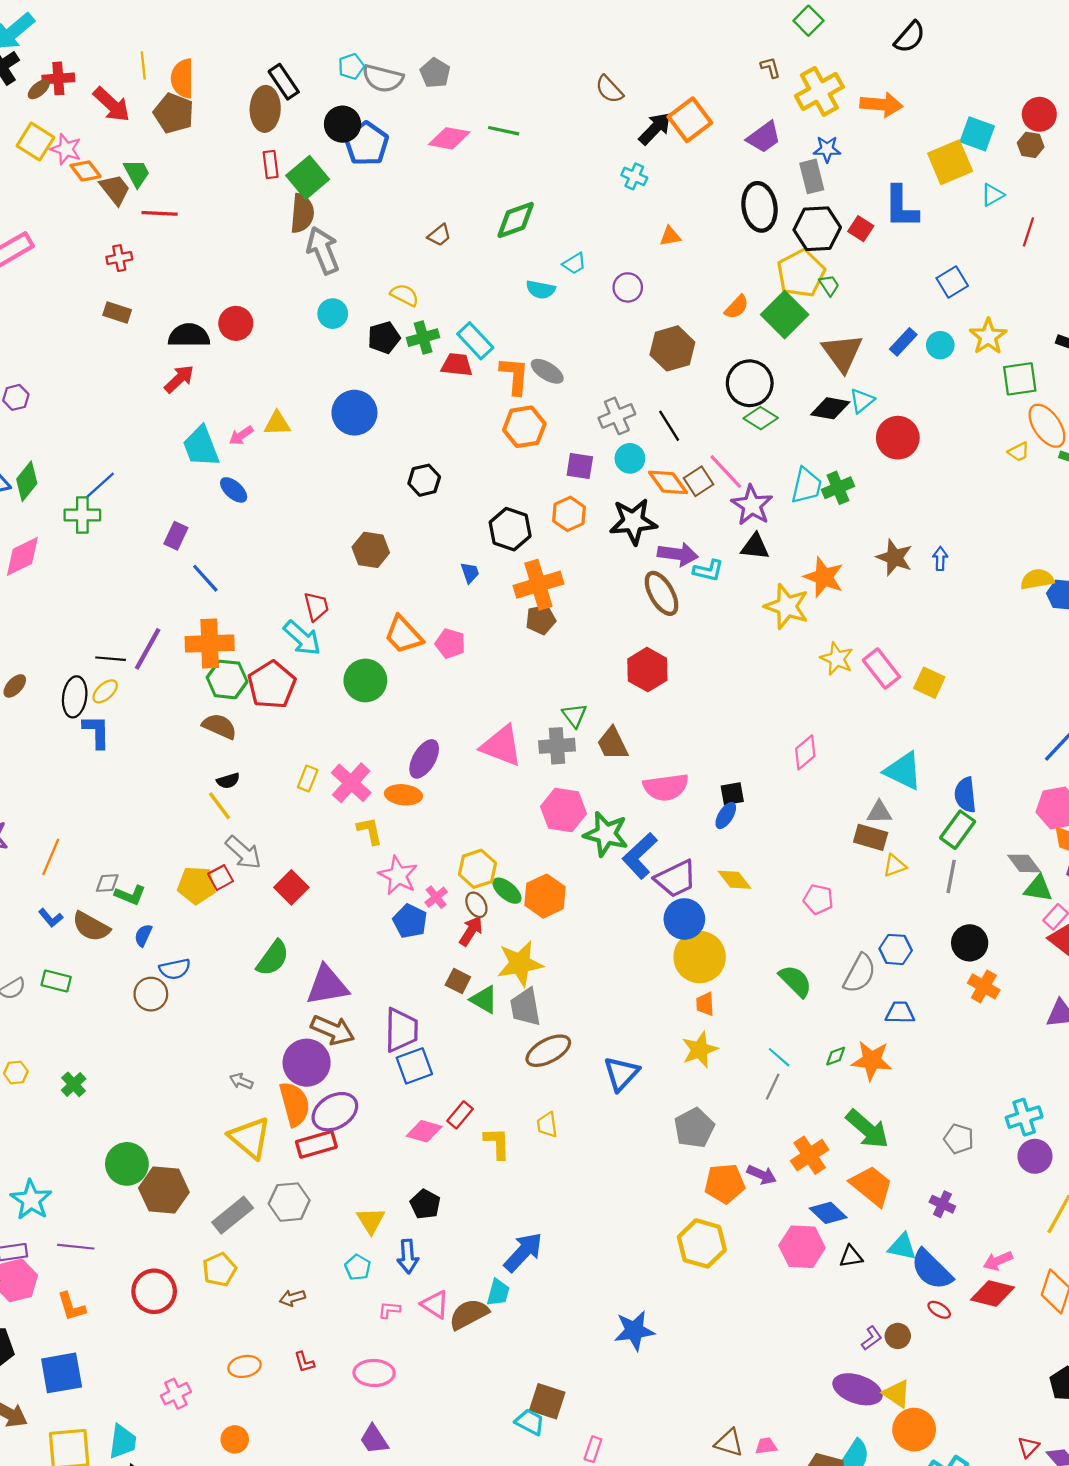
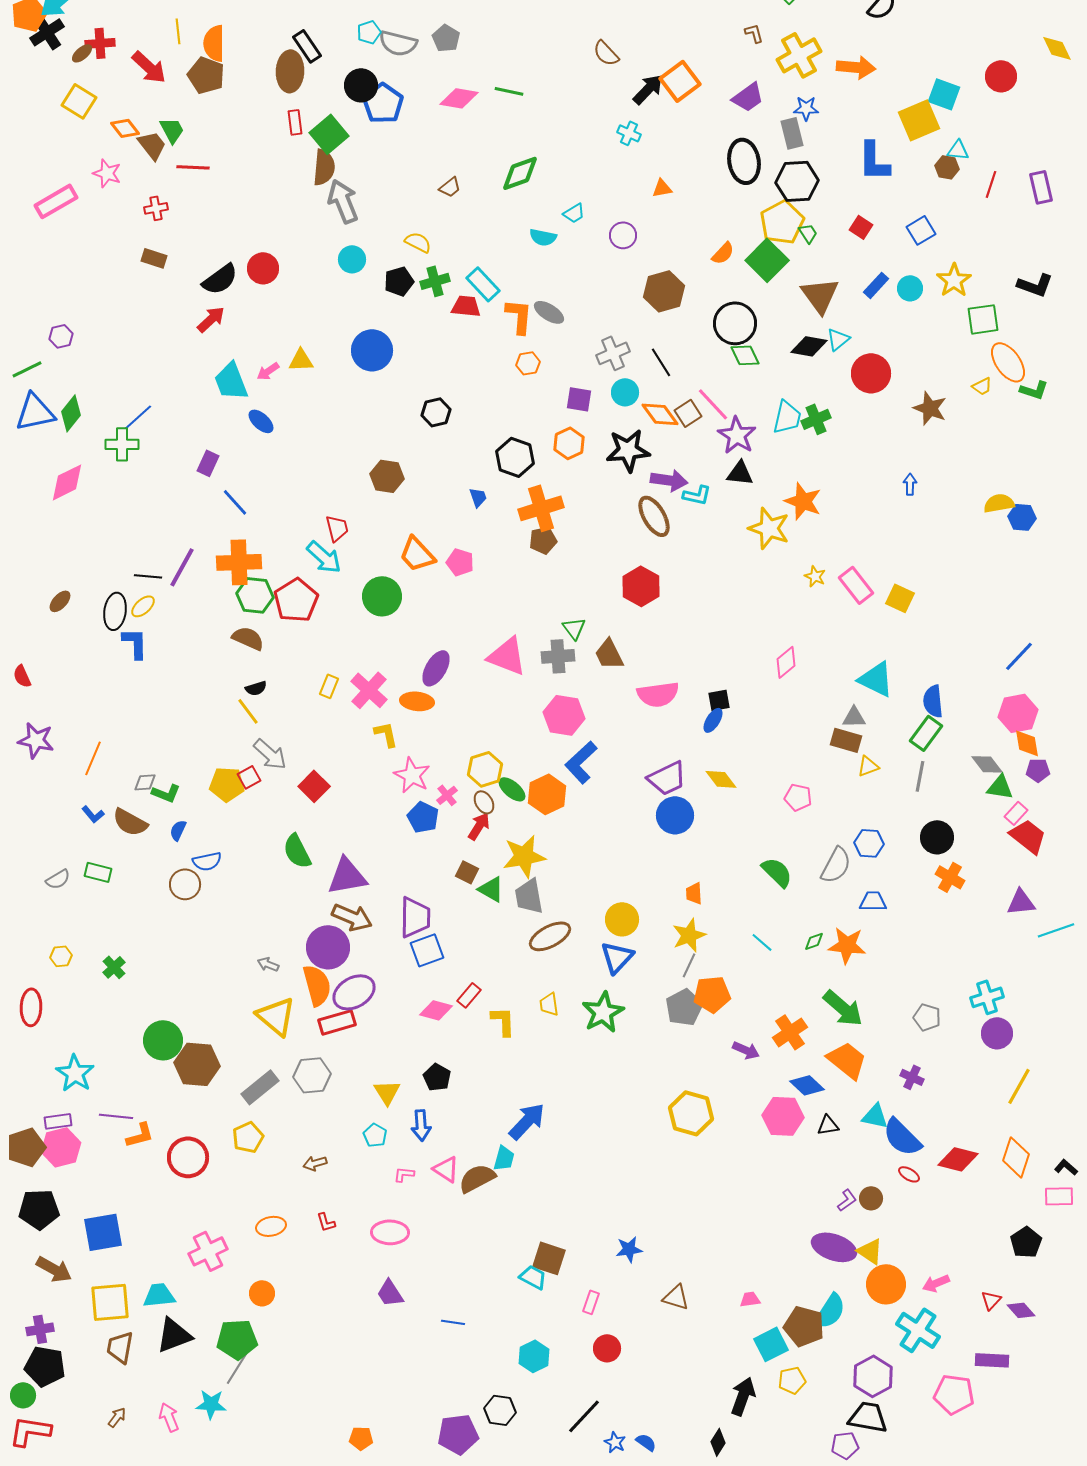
brown hexagon: (1031, 145) -> (947, 167), moved
pink star: (66, 149) -> (107, 173), moved
cyan triangle: (993, 195) -> (958, 150), turned 35
red square: (861, 229) -> (861, 227), moved
black semicircle: (189, 335) -> (220, 279), turned 144
green diamond: (761, 418) -> (745, 355), turned 32
orange hexagon: (524, 427) -> (528, 363), size x0.6
brown star: (895, 557) -> (930, 408), moved
yellow star: (837, 659) -> (815, 576), size x0.7
green star: (606, 834) -> (603, 1012), moved, turned 30
blue L-shape: (640, 856) -> (581, 762), moved
yellow circle: (700, 957) -> (622, 919), moved, size x0.7
green semicircle: (273, 958) -> (297, 851), turned 117
gray line: (773, 1087) -> (689, 965), moved
orange pentagon: (725, 1184) -> (712, 994), moved
pink arrow: (998, 1261) -> (936, 1283), moved
orange L-shape: (71, 1307) -> (140, 1135), moved, turned -88
blue star: (634, 1331) -> (629, 1249), moved, size x0.7
pink cross: (176, 1394) -> (208, 1251), size x1.4
cyan trapezoid: (123, 1442) -> (159, 1295), turned -104
brown triangle: (729, 1443) -> (676, 1297), moved

